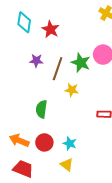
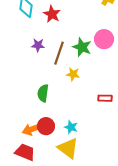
orange arrow: (19, 140) -> (32, 129), moved, turned -42
yellow triangle: (67, 165) -> (68, 148), size x1.6

